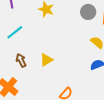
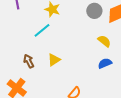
cyan line: (15, 32) -> (42, 30), moved

